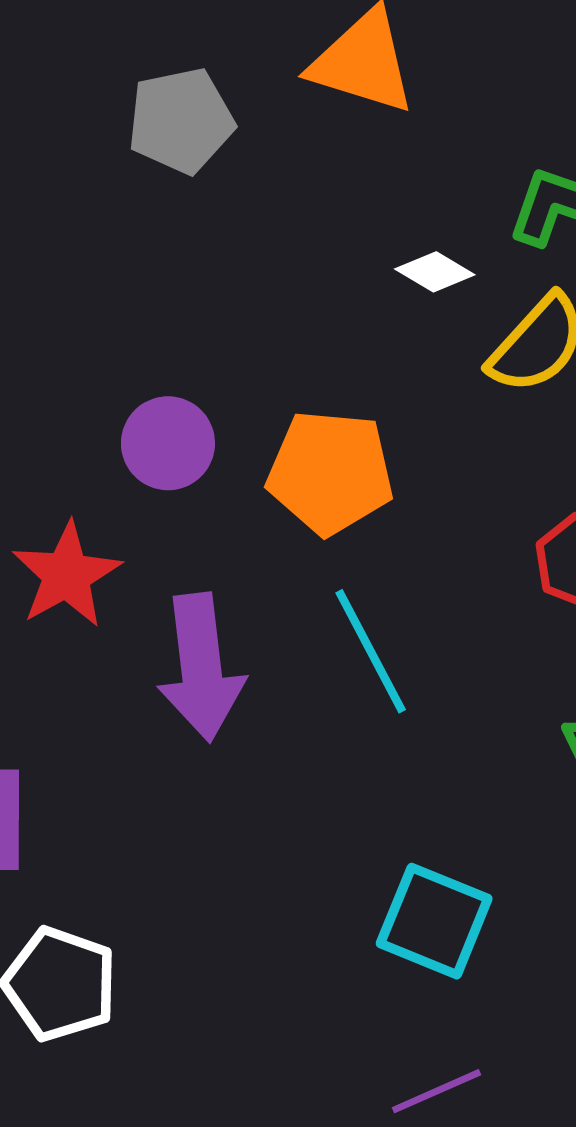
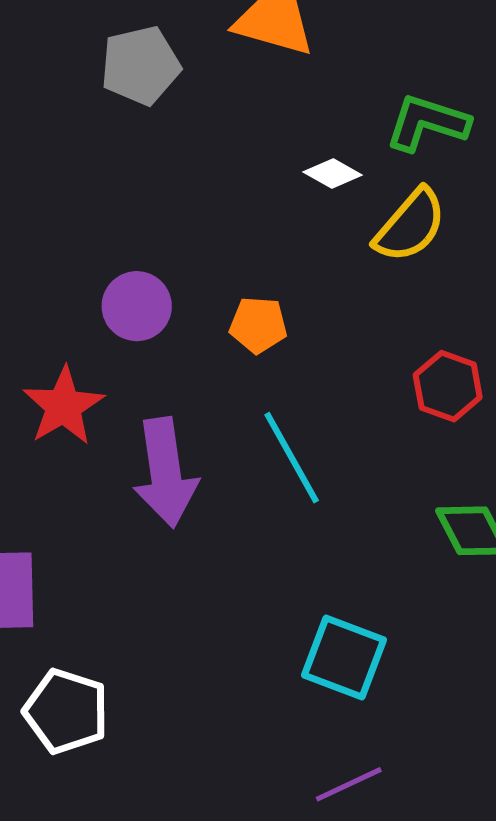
orange pentagon: (330, 472) -> (258, 325), size x0.6

